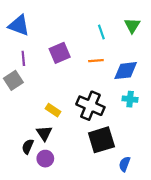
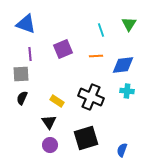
gray square: (13, 80) -> (21, 74), turned 30
black square: (101, 140) -> (86, 138), moved
black semicircle: (28, 146) -> (22, 98), moved

